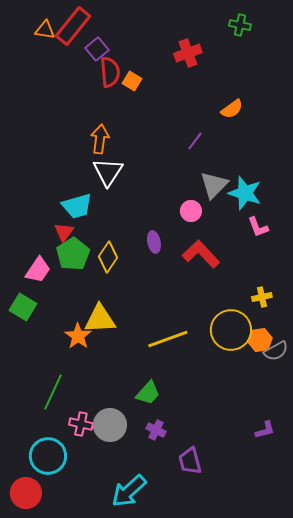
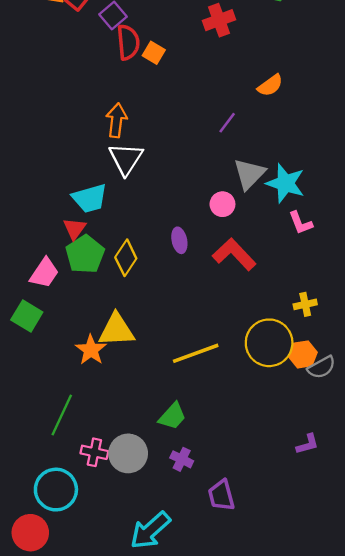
purple L-shape: (265, 430) -> (308, 444), moved

